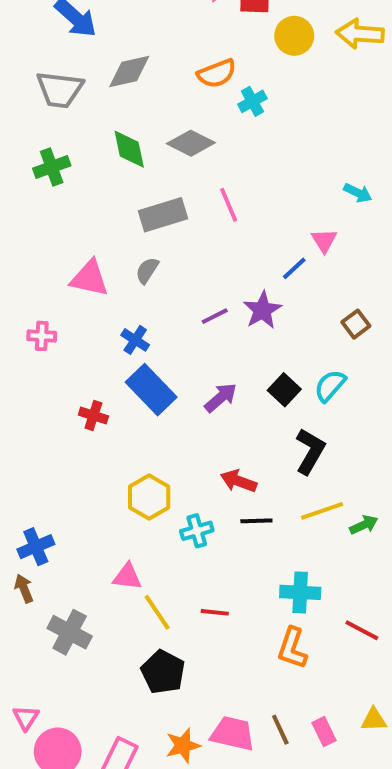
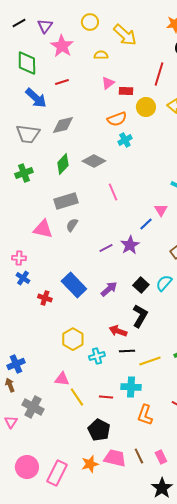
orange semicircle: (217, 74) -> (117, 119), moved
green diamond: (129, 149) -> (63, 164), turned 55
gray rectangle: (163, 215) -> (66, 201), moved
blue cross: (135, 340) -> (23, 278), moved
black L-shape: (310, 451) -> (140, 316), moved
yellow line: (322, 511) -> (150, 361), moved
cyan cross: (300, 592) -> (131, 387), moved
black pentagon: (163, 672) -> (99, 430), moved
pink triangle: (26, 718) -> (11, 422), moved

